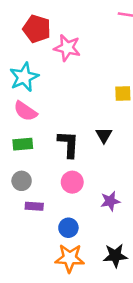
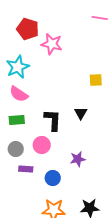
pink circle: (72, 182) -> (42, 145), moved
purple star: (110, 201) -> (78, 159), moved
blue circle: (68, 228) -> (53, 178), moved

